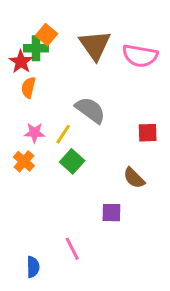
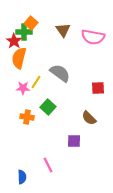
brown triangle: (95, 45) -> (63, 30), size x0.7
orange semicircle: (28, 87) -> (19, 58), size x1.5
yellow line: (63, 134) -> (36, 82), moved
orange cross: (24, 161) -> (27, 117), moved, turned -32

